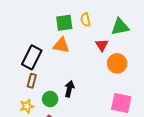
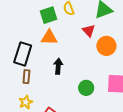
black arrow: (69, 89) -> (58, 66), moved
green circle: (50, 99) -> (86, 88), moved

